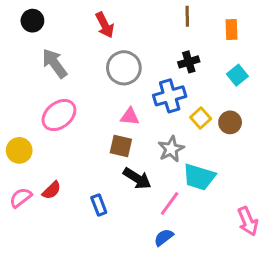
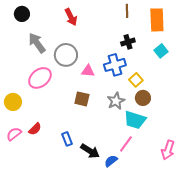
orange rectangle: (232, 29) -> (157, 20), size x1.6
gray circle: (124, 68) -> (66, 55), moved
pink triangle: (130, 117) -> (88, 71), moved
brown circle: (230, 122) -> (143, 98), moved
black arrow: (137, 178) -> (90, 151), moved
pink line: (170, 204) -> (126, 144), moved
pink arrow: (248, 221) -> (168, 150), turned 42

